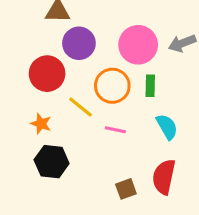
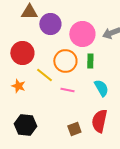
purple circle: (79, 43) -> (50, 24), moved
black hexagon: (52, 162) -> (25, 125), moved

